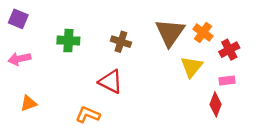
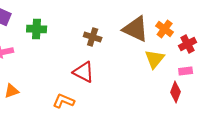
brown triangle: (170, 33) -> (136, 29), turned -40
green cross: (68, 41) -> (37, 29), moved

